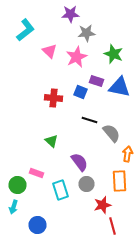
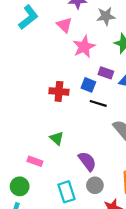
gray star: (86, 33) -> (106, 16), moved
pink triangle: (50, 51) -> (64, 25), moved
black line: (90, 120) -> (98, 103), moved
pink rectangle: (36, 173) -> (35, 161), moved

